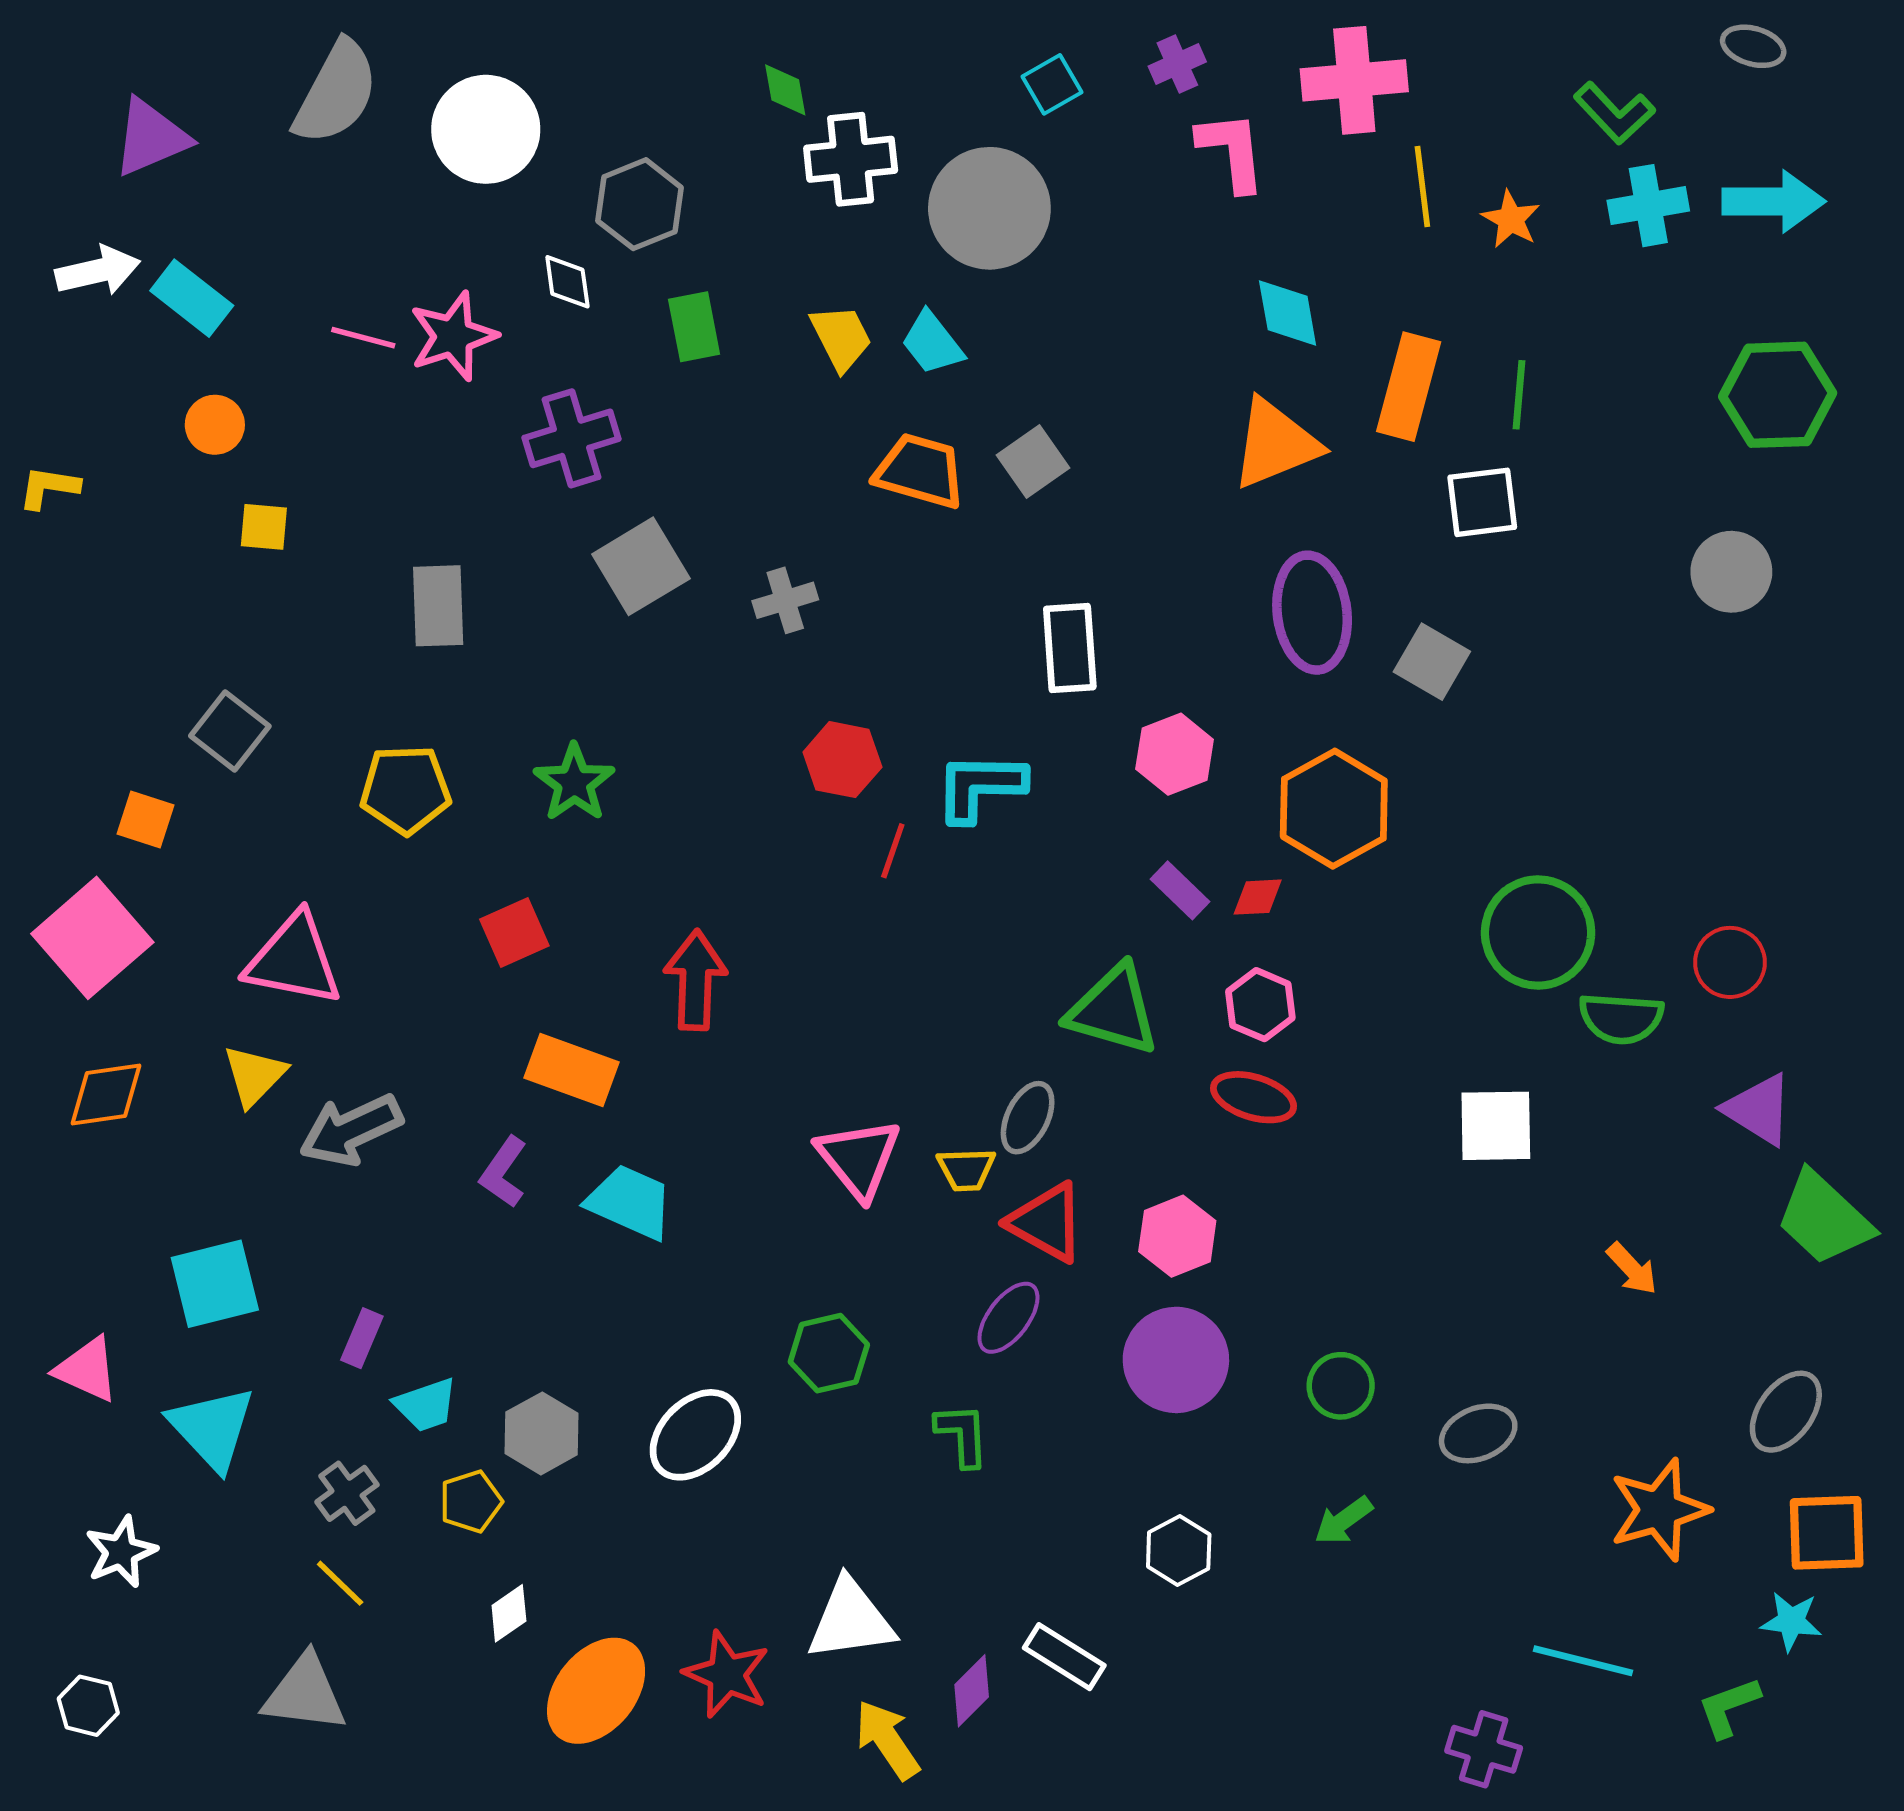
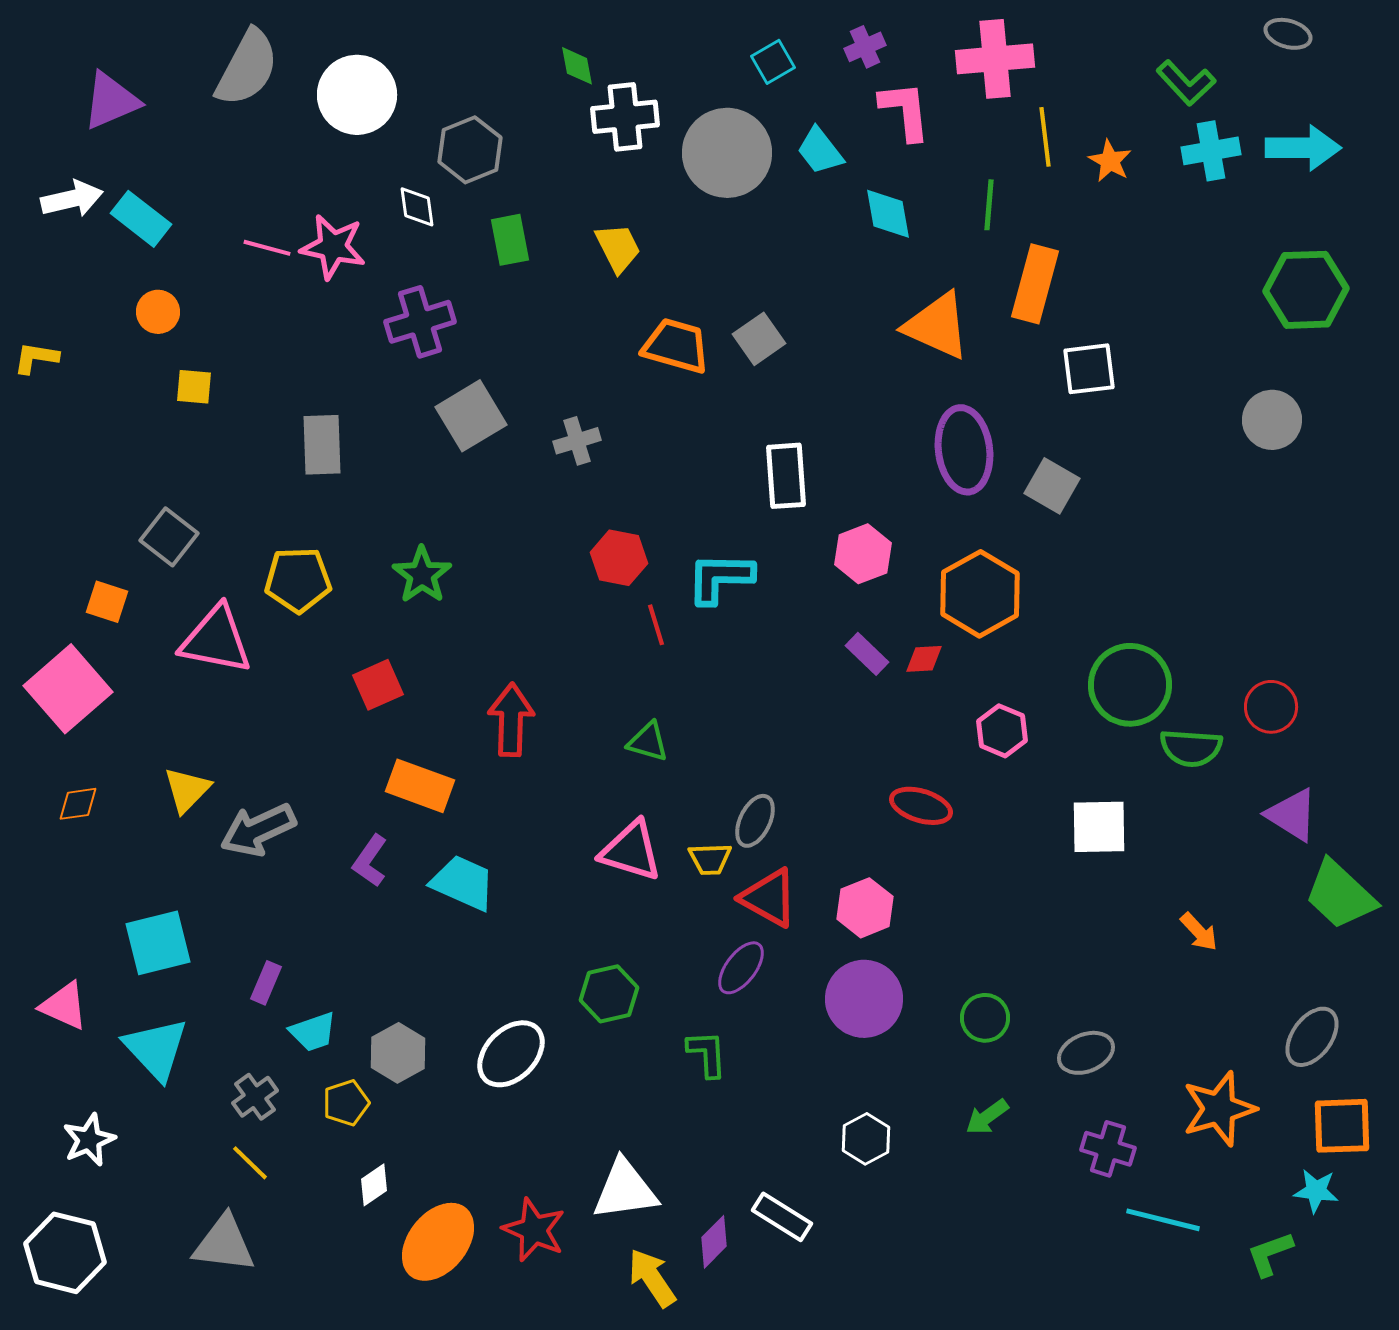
cyan diamond: (1288, 313) -> (888, 214), moved
pink star: (453, 336) -> (333, 247), turned 30
cyan trapezoid: (932, 343) -> (820, 151), moved
green line: (1519, 395) -> (989, 205), moved
orange triangle: (1275, 444) -> (937, 326), turned 46
red line: (893, 851) -> (656, 625), turned -36
pink triangle: (294, 960) -> (216, 640), moved
pink hexagon: (1260, 1005) -> (1002, 731), moved
green triangle: (1113, 1010) -> (648, 742), moved, size x0.6
orange diamond: (106, 1094) -> (78, 804), size x0.7
pink triangle: (859, 1158) -> (631, 851), turned -34
white hexagon: (88, 1706) -> (65, 1253), size x1.8
purple cross: (1484, 1749) -> (1108, 1149), moved

